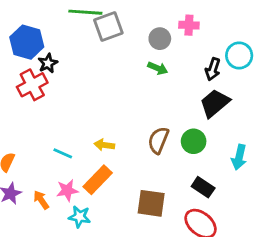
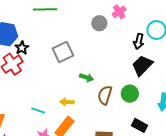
pink cross: (189, 25) -> (119, 12), turned -32
gray square: (108, 27) -> (63, 52), moved
green arrow: (158, 68) -> (86, 78), moved

